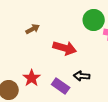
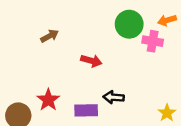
red arrow: (65, 48) -> (91, 61), size x0.7
purple rectangle: (61, 86) -> (86, 110), turned -36

